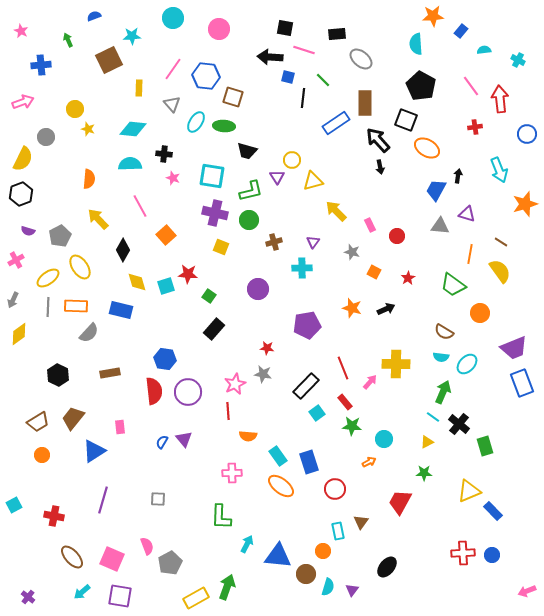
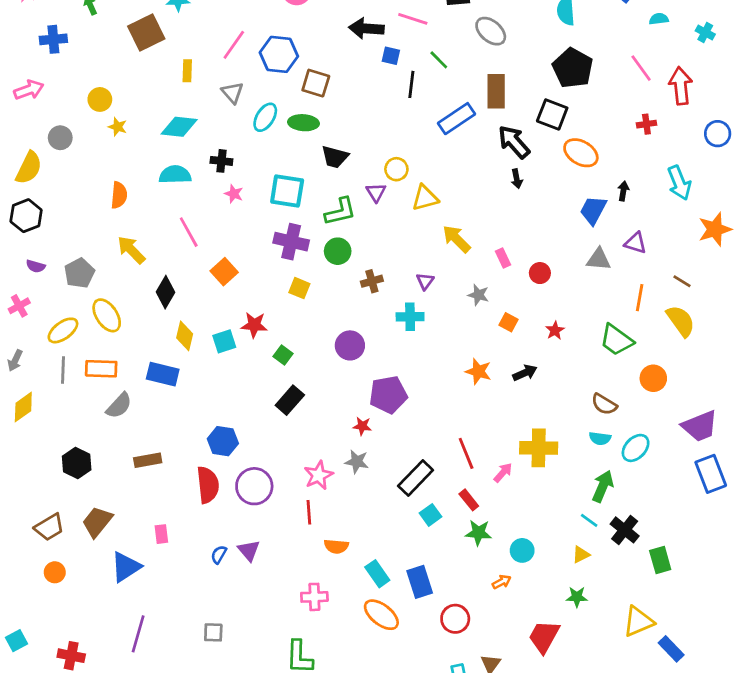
yellow diamond: (137, 282) -> (185, 336), turned 30
purple pentagon: (307, 325) -> (388, 395), moved

